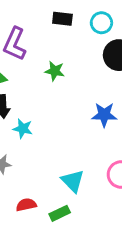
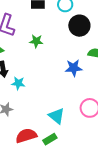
red semicircle: (26, 205) -> (26, 136), size x1.5

